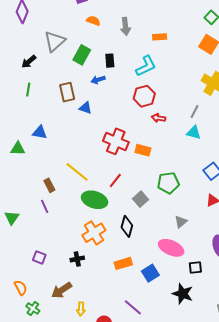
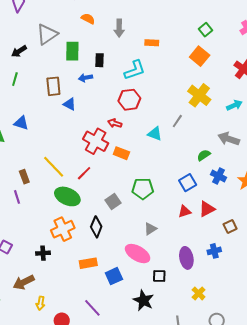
green rectangle: (82, 55) -> (72, 51), turned -36
red arrow: (159, 118) -> (115, 123), moved
cyan triangle: (194, 133) -> (155, 134), moved
red line: (115, 181) -> (84, 173), moved

